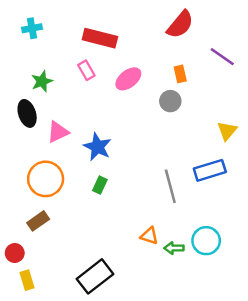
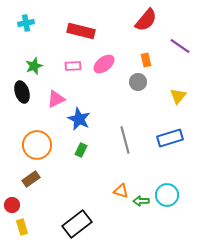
pink rectangle: (86, 70) -> (73, 66), moved, turned -63
yellow triangle: (227, 131) -> (178, 96), moved
pink triangle: (58, 132) -> (56, 99), moved
gray line: (170, 186) -> (125, 140), moved

